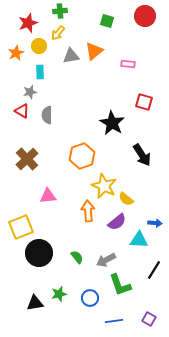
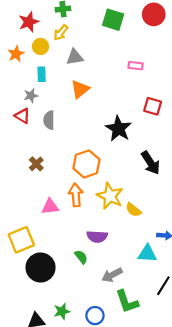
green square: (107, 21) -> (113, 20), size x1.5
orange triangle: (94, 51) -> (80, 89), moved
brown cross: (27, 159) -> (36, 164), moved, size x0.6
orange arrow: (88, 211) -> (76, 195), moved
purple semicircle: (117, 222) -> (97, 237), moved, turned 42
green semicircle: (77, 257) -> (81, 257), moved

